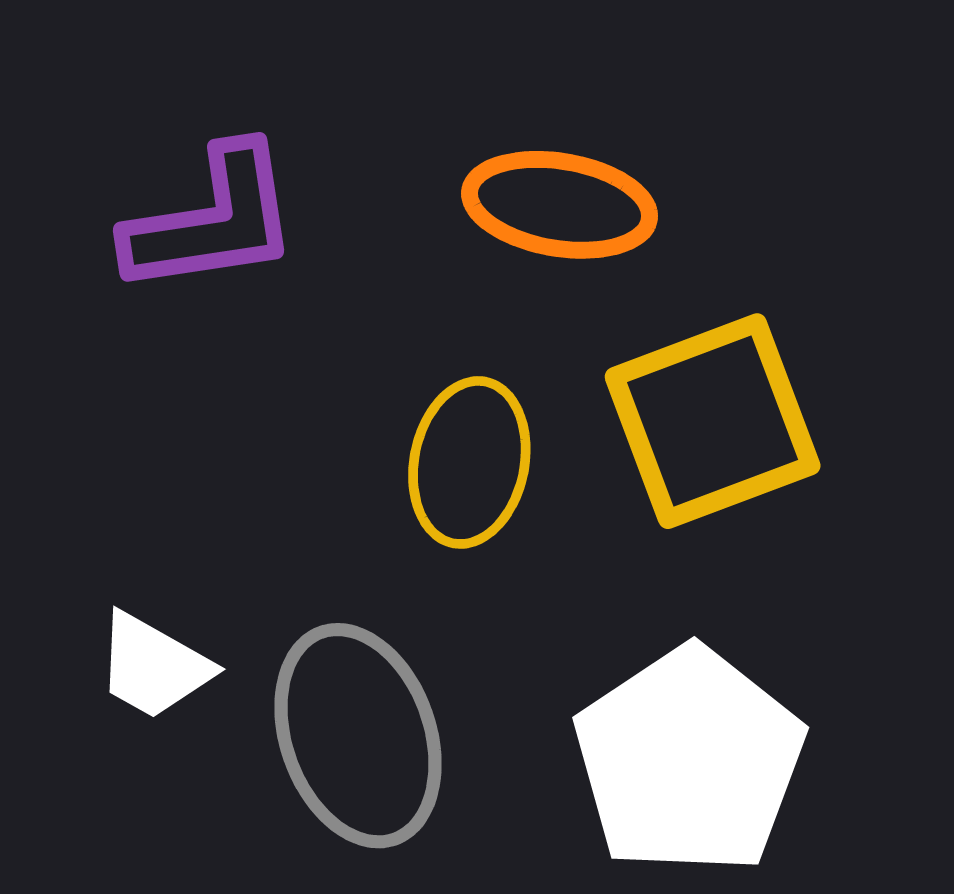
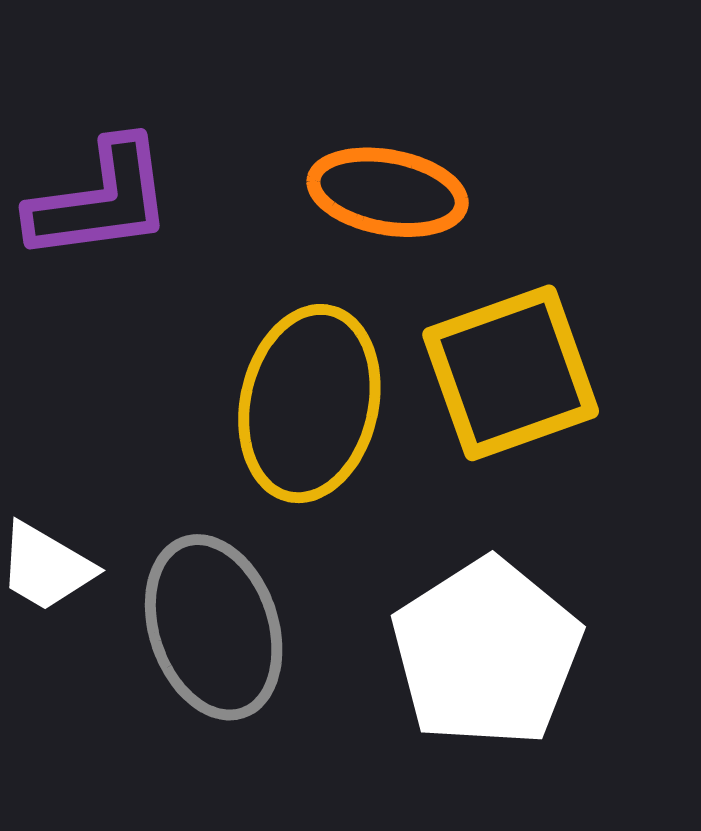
yellow ellipse: (469, 462) -> (309, 404), size x1.4

